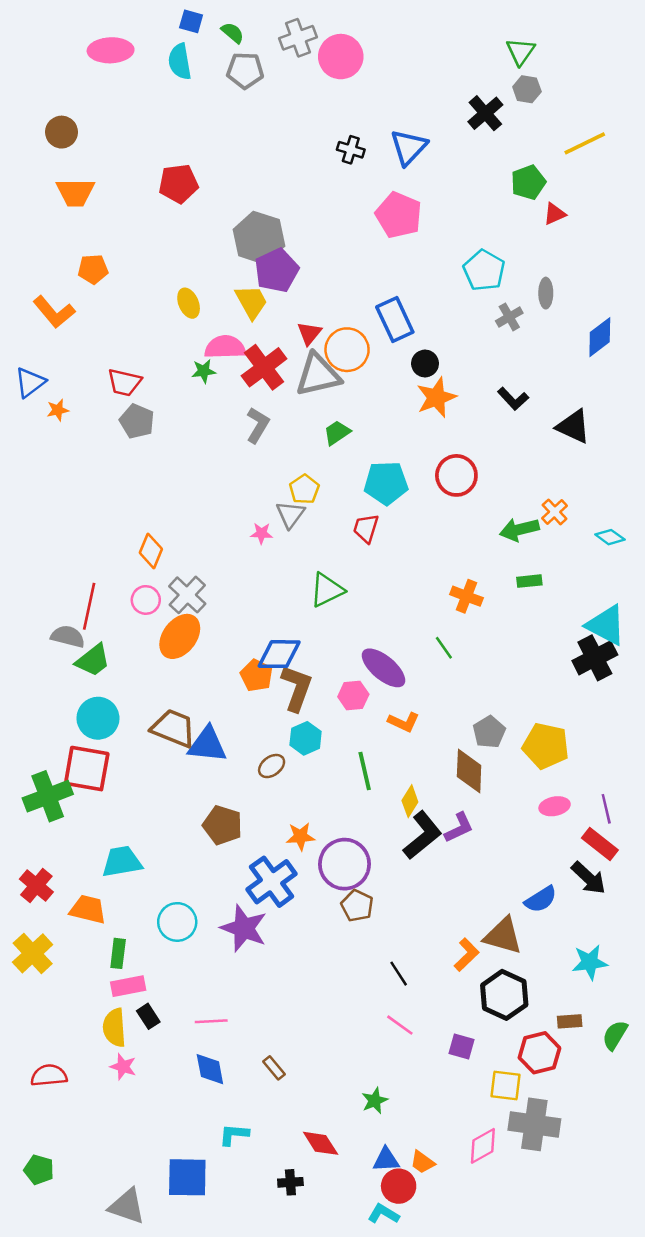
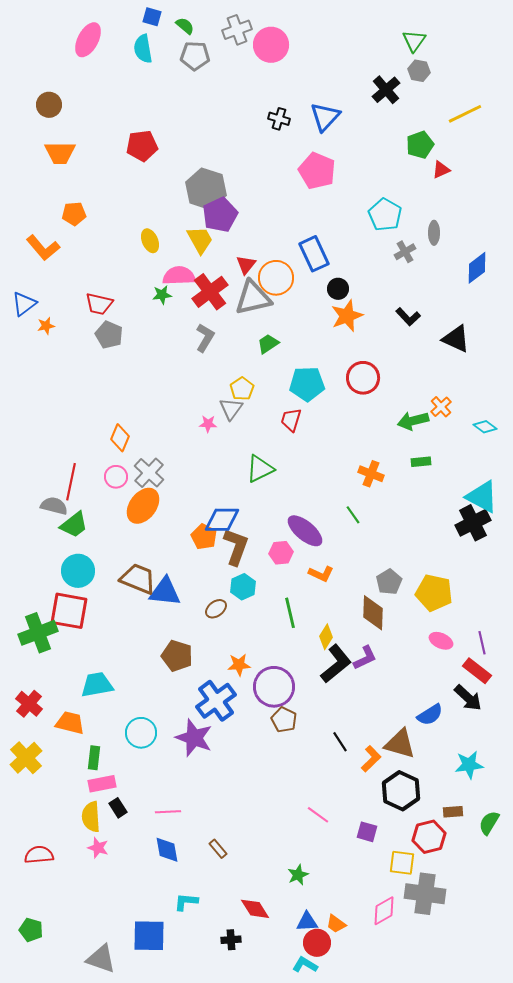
pink ellipse: (111, 50) -> (88, 40), turned -60
pink ellipse: (555, 806) -> (441, 641), turned 35
black line: (399, 974) -> (340, 742), moved

